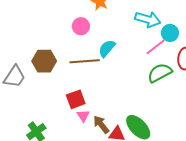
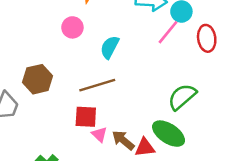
brown line: (85, 61) -> (97, 85), moved
green semicircle: (160, 73) -> (182, 97), moved
red square: (76, 99) -> (86, 117), turned 36

